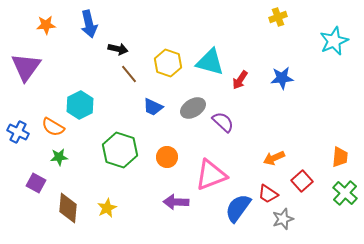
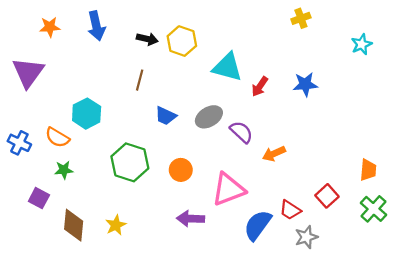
cyan star: (334, 41) -> (362, 44), size x0.7
black arrow: (118, 49) -> (147, 39), moved
yellow hexagon: (168, 63) -> (182, 41), moved
brown line: (129, 74) -> (140, 80), turned 54
orange arrow: (274, 158) -> (274, 154), moved

